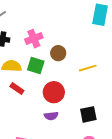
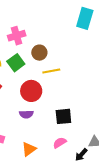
green square: (36, 66) -> (16, 63), turned 30
yellow line: (88, 68) -> (51, 71), moved

